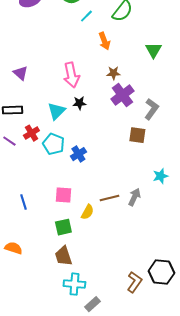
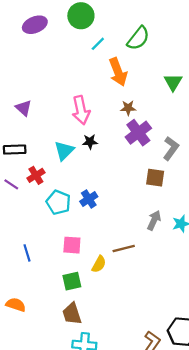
orange arrow: (104, 41) -> (118, 72), size x1.4
cyan pentagon: (53, 144) -> (58, 202), moved
gray arrow: (134, 197) -> (154, 220), moved

